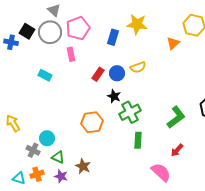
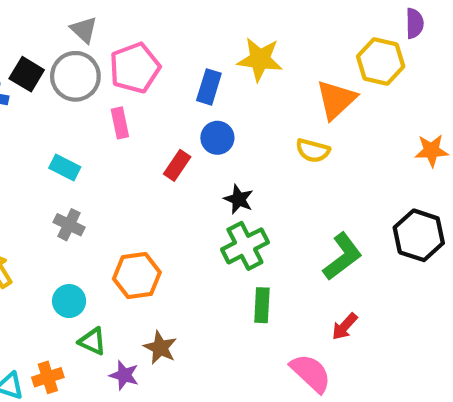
orange triangle: (173, 43) -> (336, 100), size x1.5
yellow semicircle: (138, 67) -> (313, 151), moved, turned 35
blue circle: (117, 73) -> (217, 138), moved
black star: (114, 96) -> (239, 199), moved
orange hexagon: (92, 122) -> (137, 276), moved
gray cross: (33, 150) -> (69, 225), moved
brown star: (83, 166) -> (160, 348), moved
purple star: (61, 176) -> (124, 375), moved

